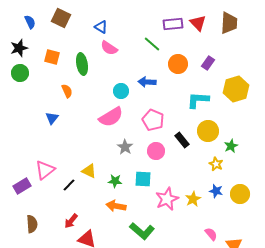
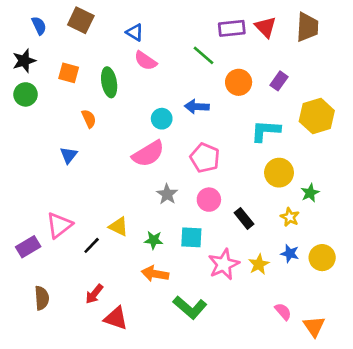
black rectangle: (182, 140) -> (244, 218), moved

